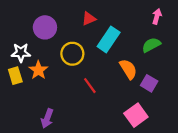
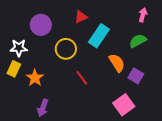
orange star: (38, 70) -> (35, 78), moved
yellow rectangle: (15, 76) -> (14, 69), turned 42

